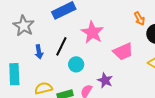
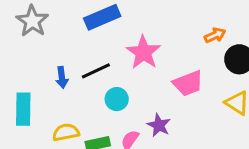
orange arrow: (139, 19) -> (215, 35), turned -88
gray star: (24, 26) -> (32, 21), moved
black line: (61, 46) -> (96, 71), turned 36

